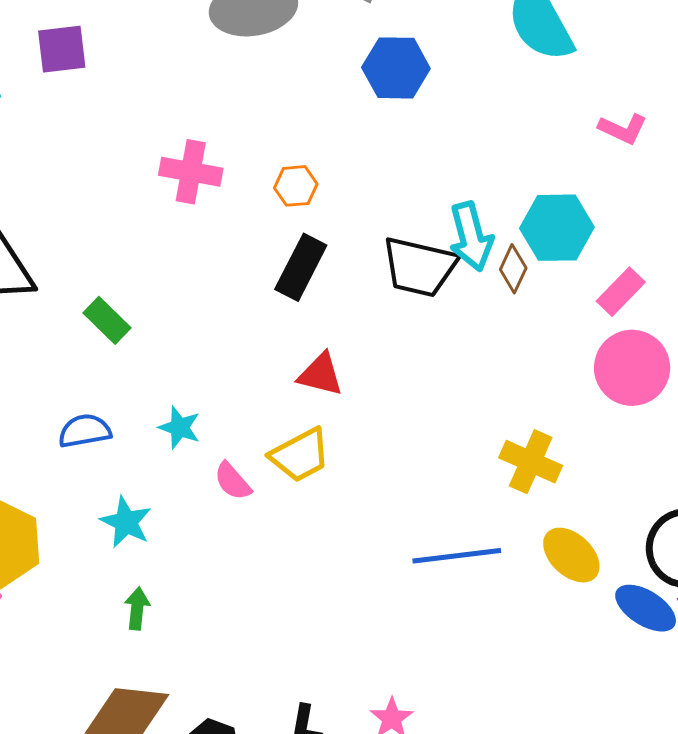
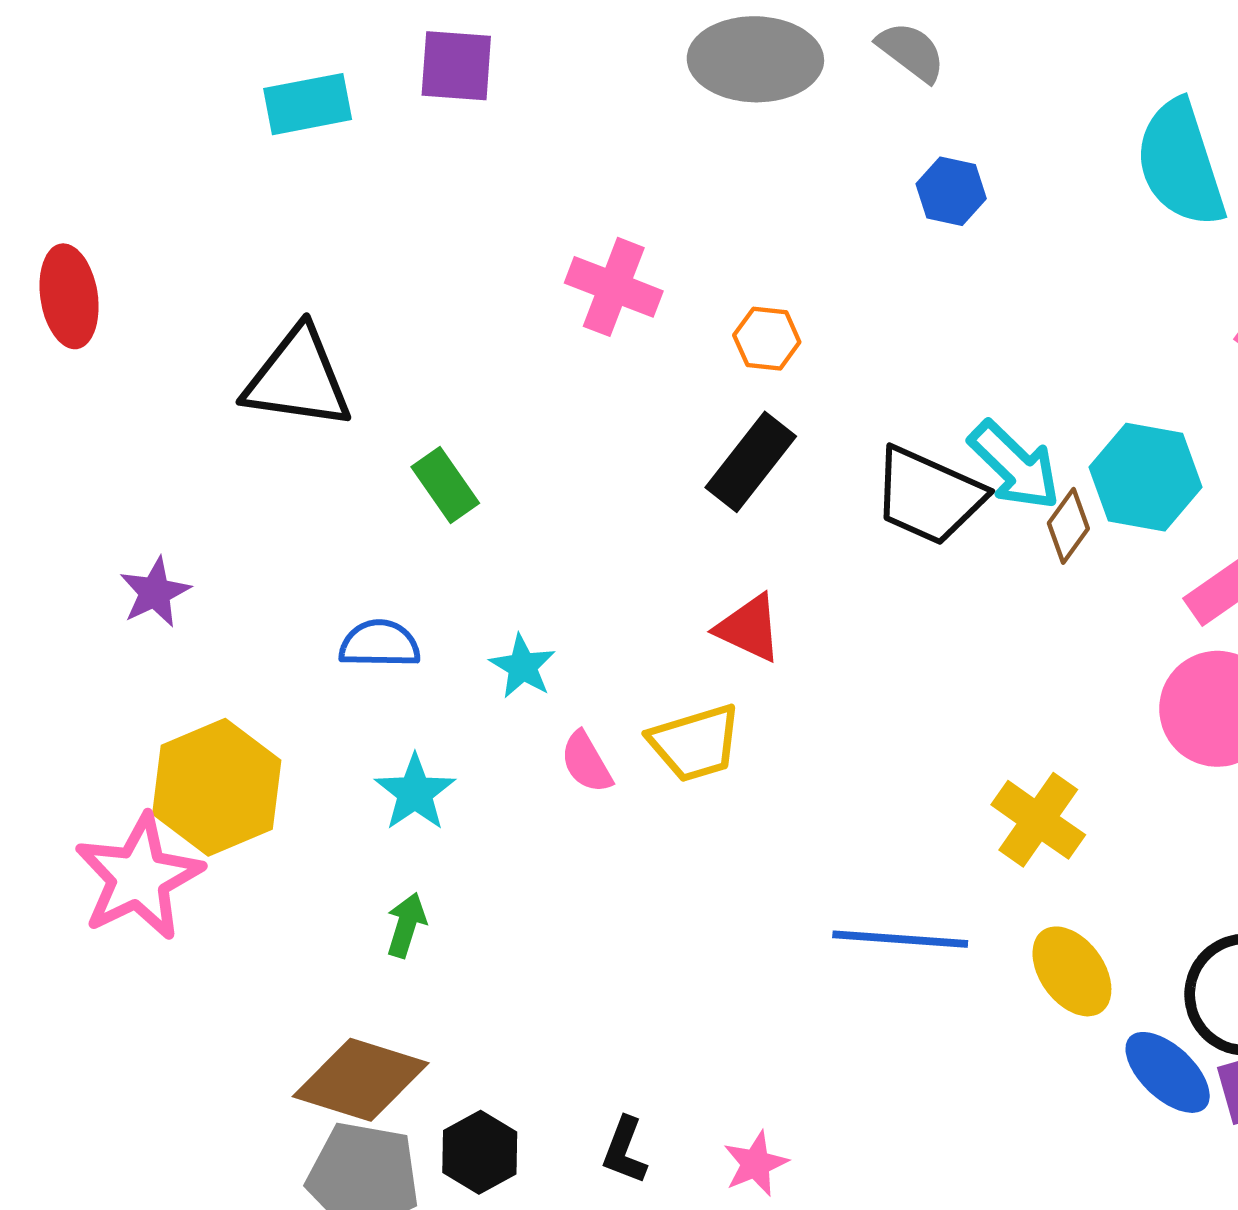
blue hexagon: (396, 68) -> (951, 191), size x0.7
cyan arrow: (471, 237) -> (1015, 465), turned -42

